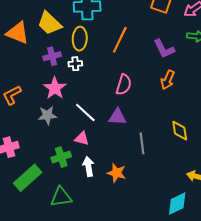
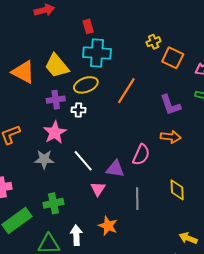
yellow ellipse: (80, 39) -> (86, 85), turned 60
orange arrow: (168, 80) -> (171, 137), turned -114
pink semicircle: (124, 85) -> (141, 155), moved
pink triangle: (82, 139) -> (98, 189), moved, turned 42
white arrow: (88, 166) -> (76, 235), moved

